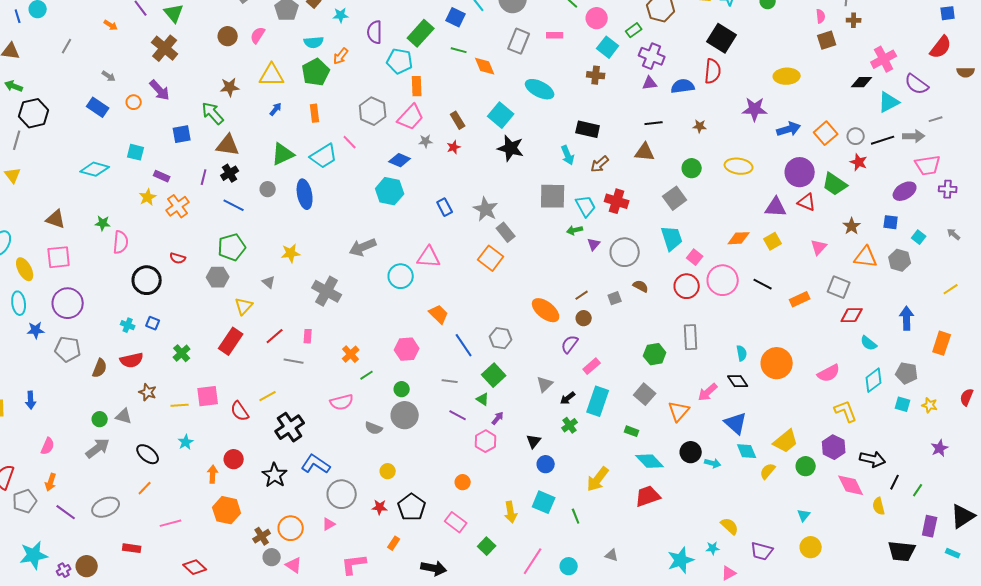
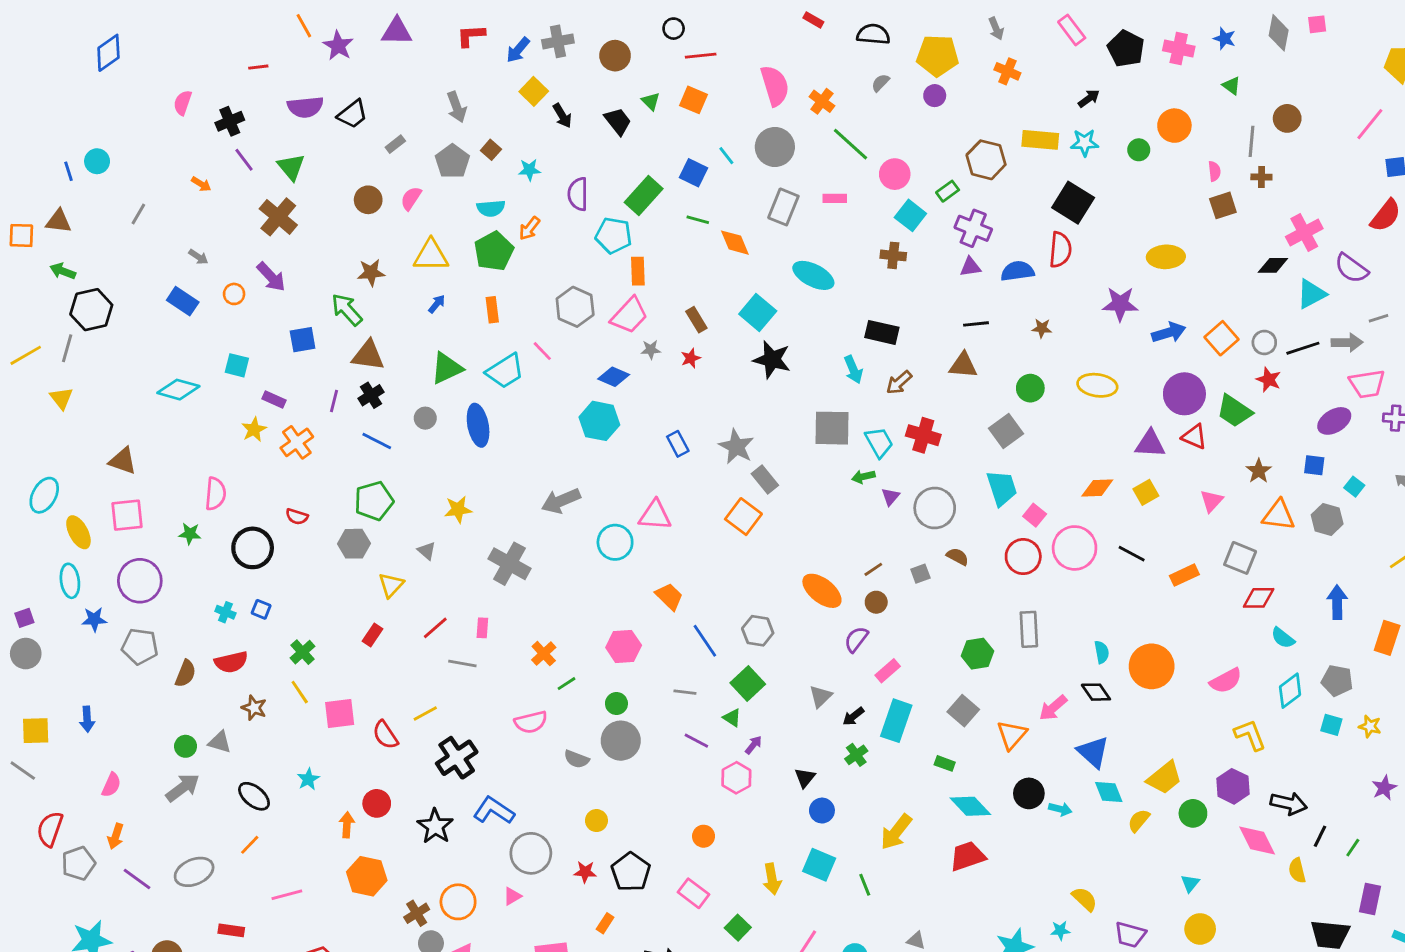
green star: (103, 223) -> (190, 534), moved
red rectangle: (231, 341) -> (372, 635), size x0.6
yellow line: (180, 405) -> (300, 692), moved, turned 60

